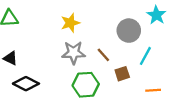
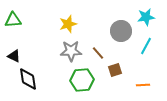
cyan star: (156, 15) -> (146, 17), turned 30
cyan line: (145, 56) -> (146, 46), moved
black diamond: (26, 84) -> (28, 79), turned 55

